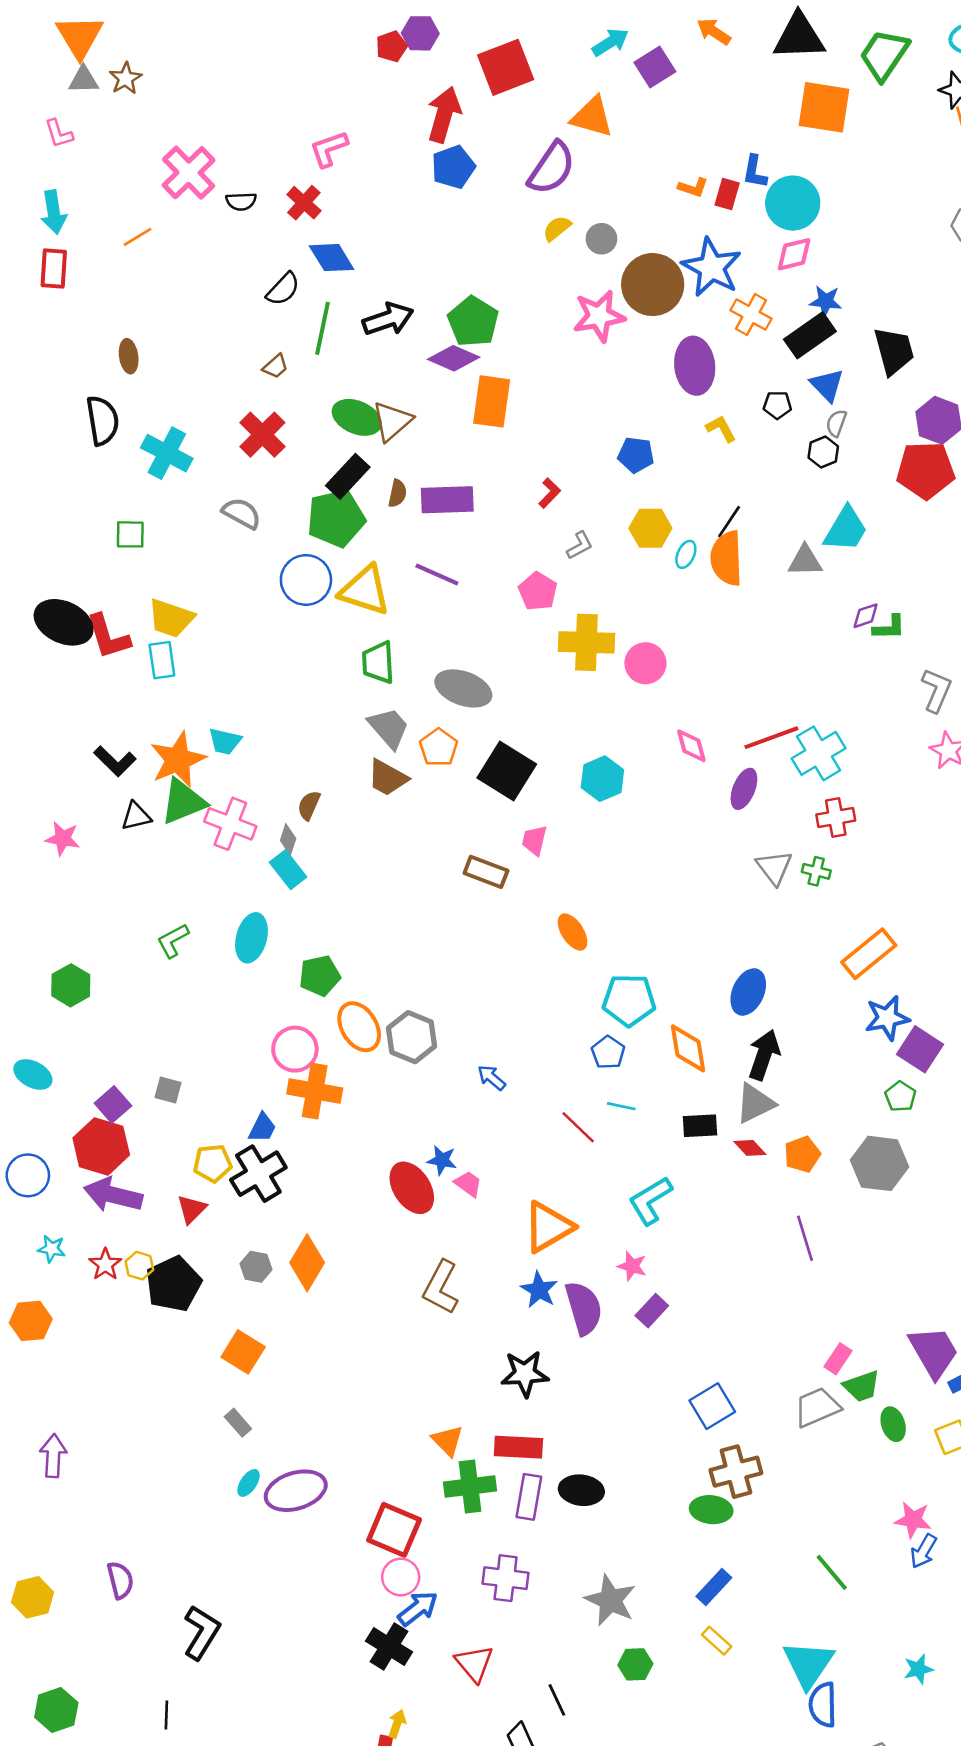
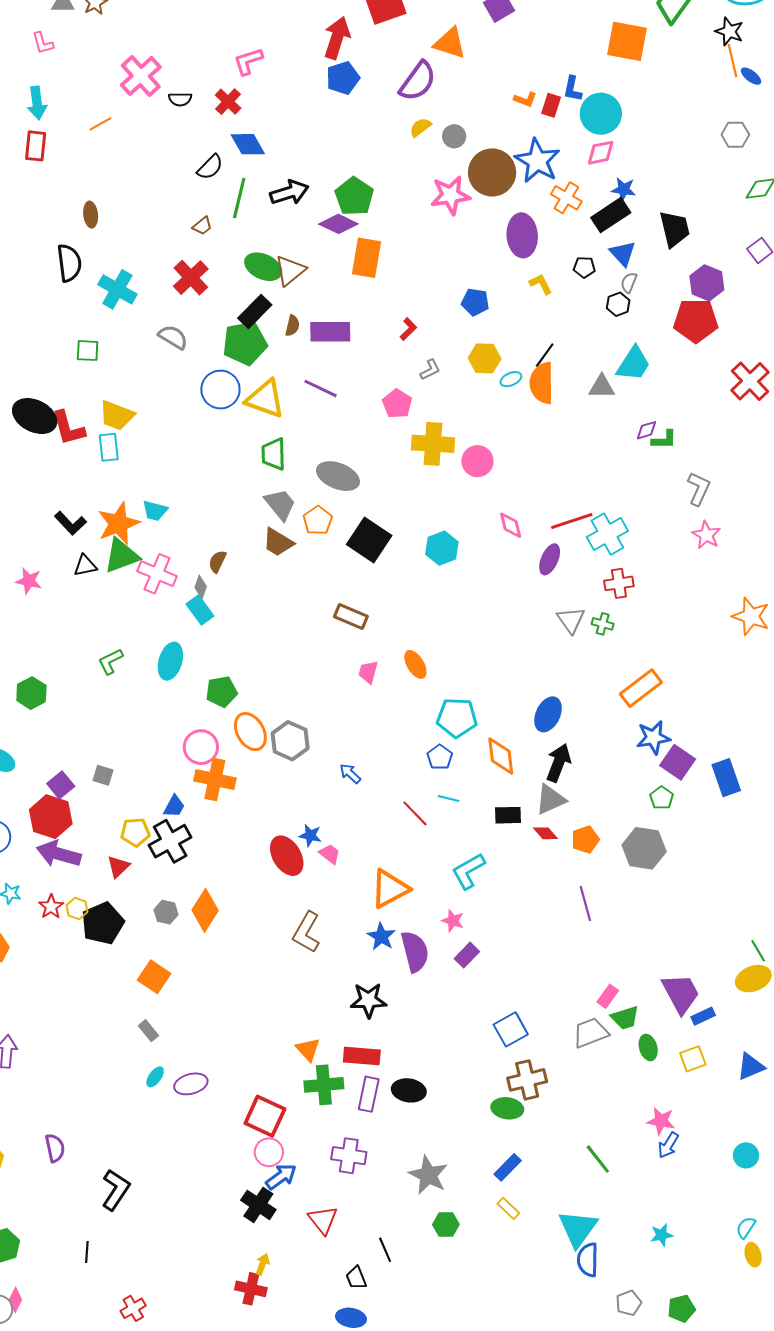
cyan ellipse: (686, 554) -> (511, 379), turned 40
pink trapezoid: (534, 840) -> (368, 672), moved
purple ellipse: (296, 1491) -> (191, 1084), size x0.7

